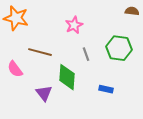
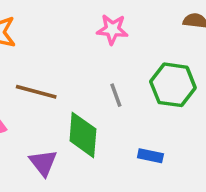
pink star: (74, 25) -> (112, 29), moved, turned 30

